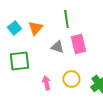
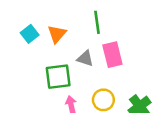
green square: (19, 61) -> (58, 77), moved

